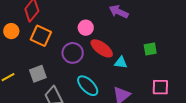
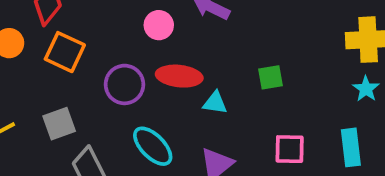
pink circle: (86, 28) -> (159, 25), moved
red ellipse: (102, 48) -> (179, 76), turned -30

